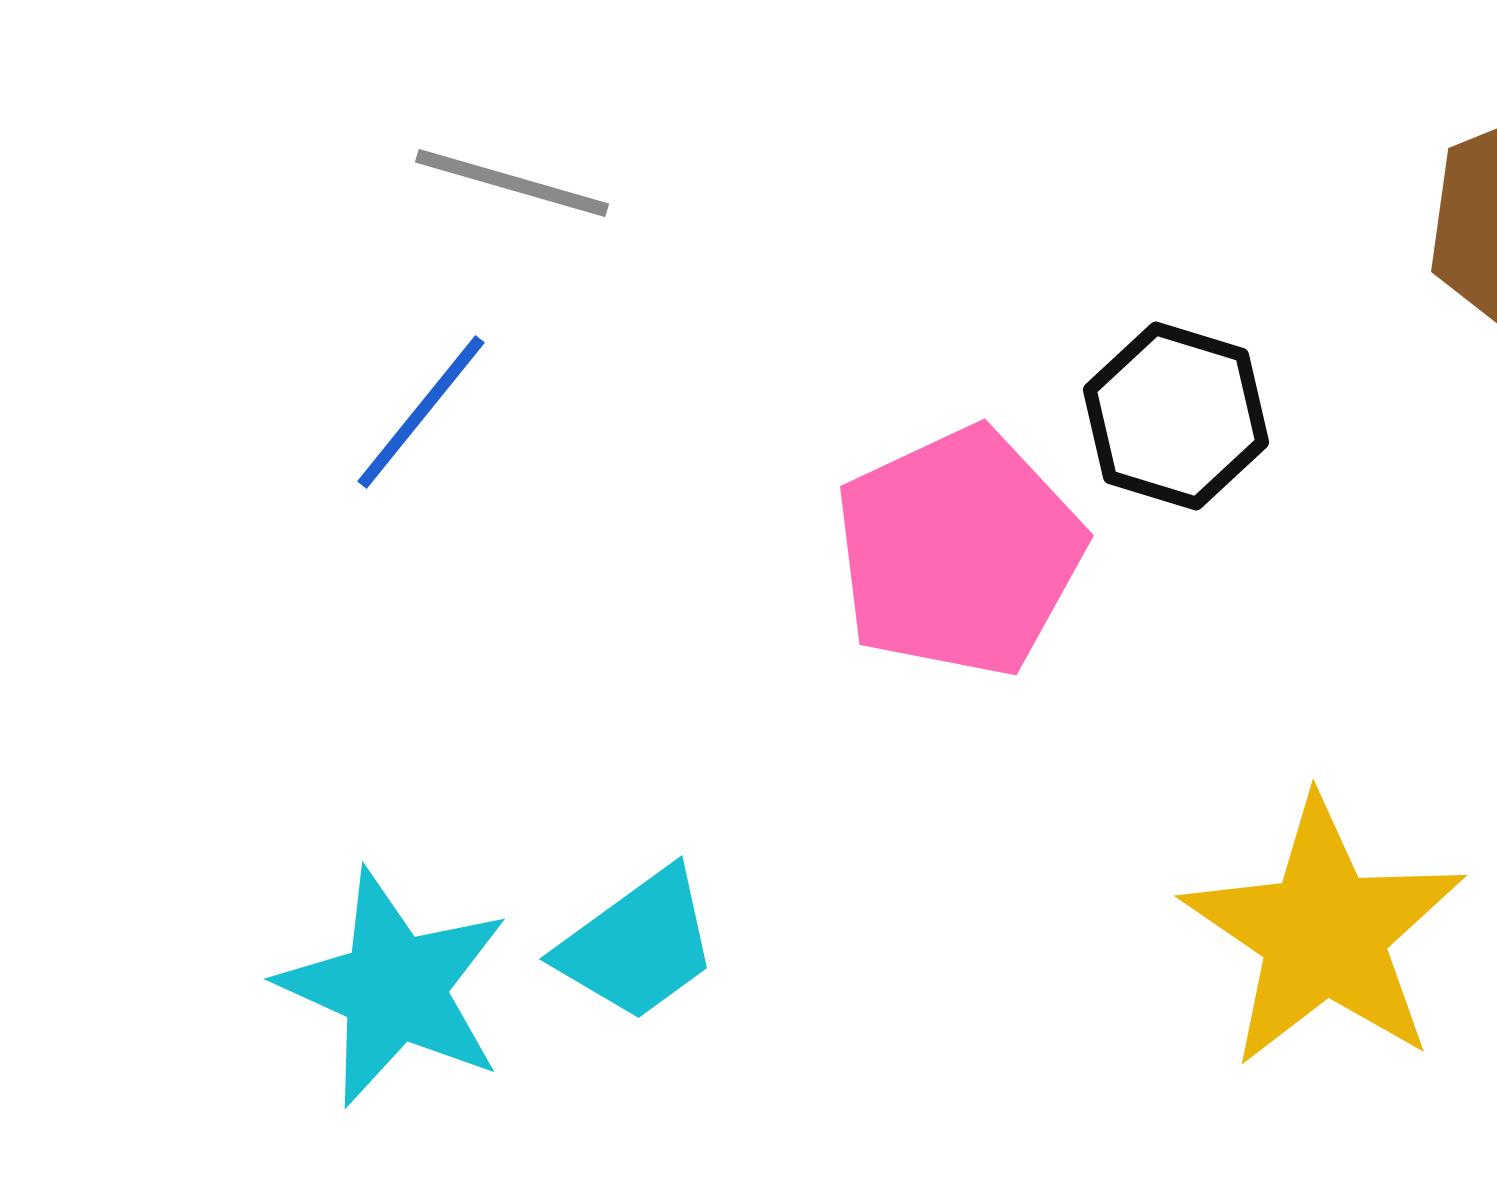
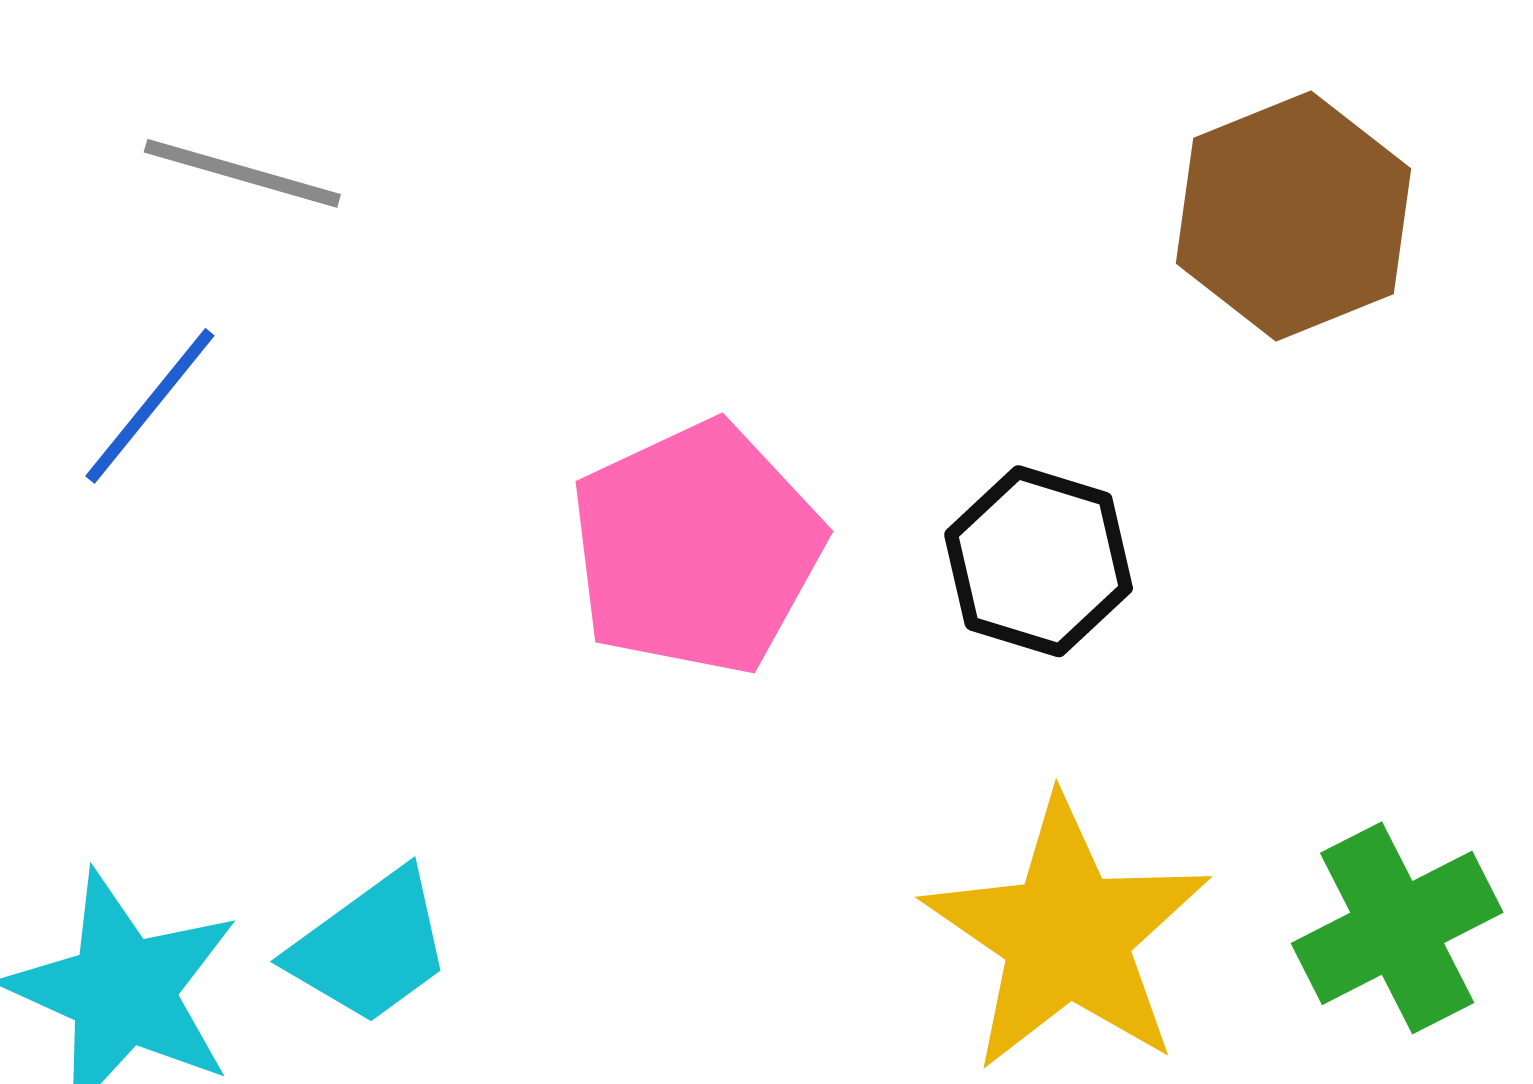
black hexagon: (1176, 416) -> (1039, 561), moved

